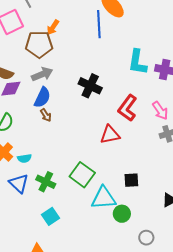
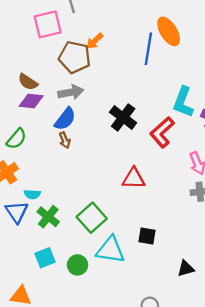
red L-shape: (128, 108) -> (162, 132), moved
cyan semicircle: (24, 158) -> (32, 194), moved
green circle: (122, 214) -> (77, 265), moved

